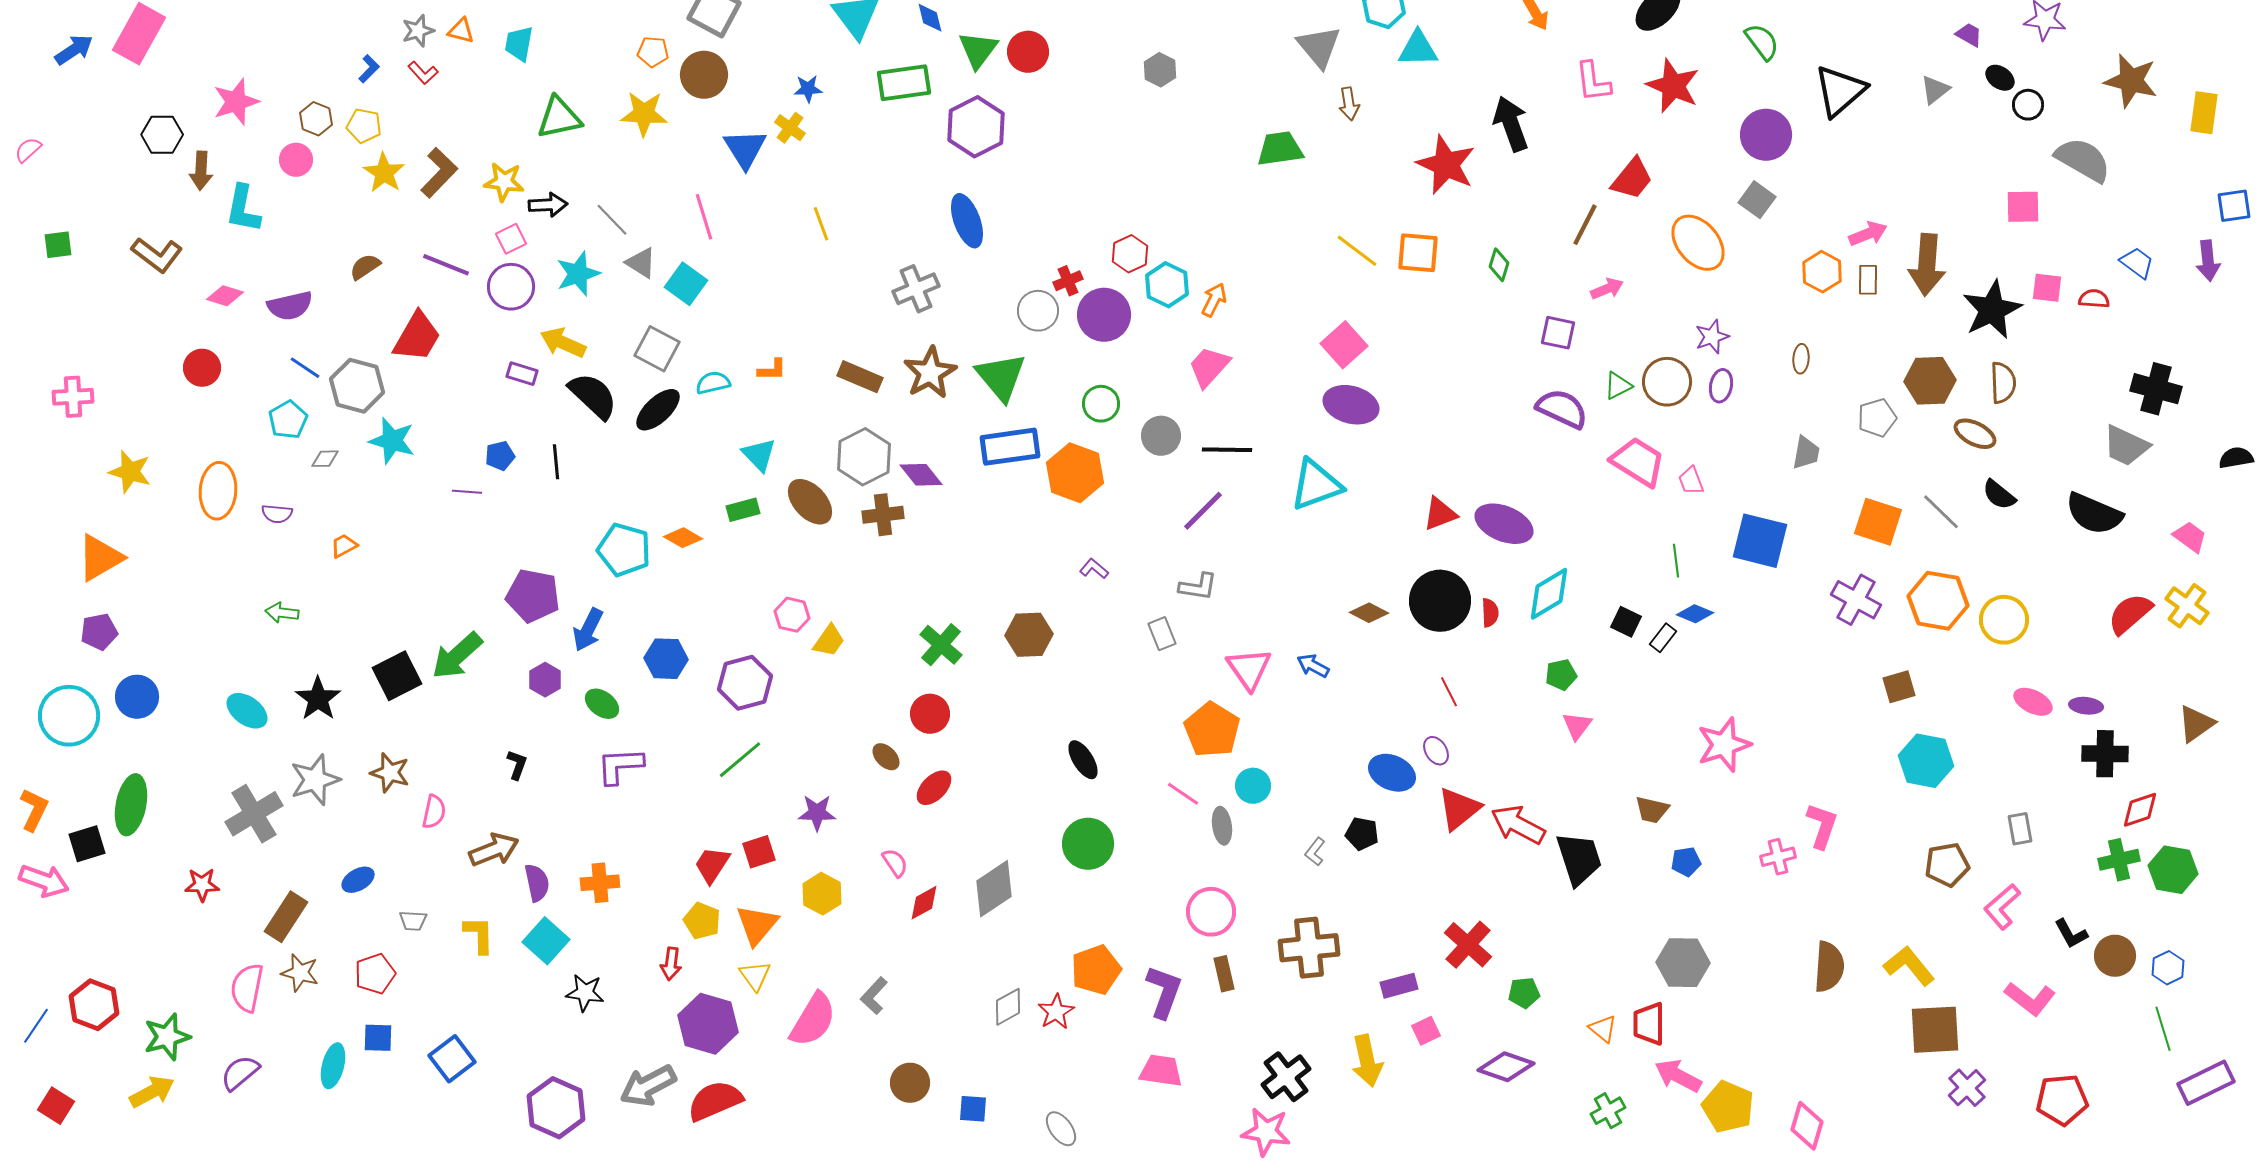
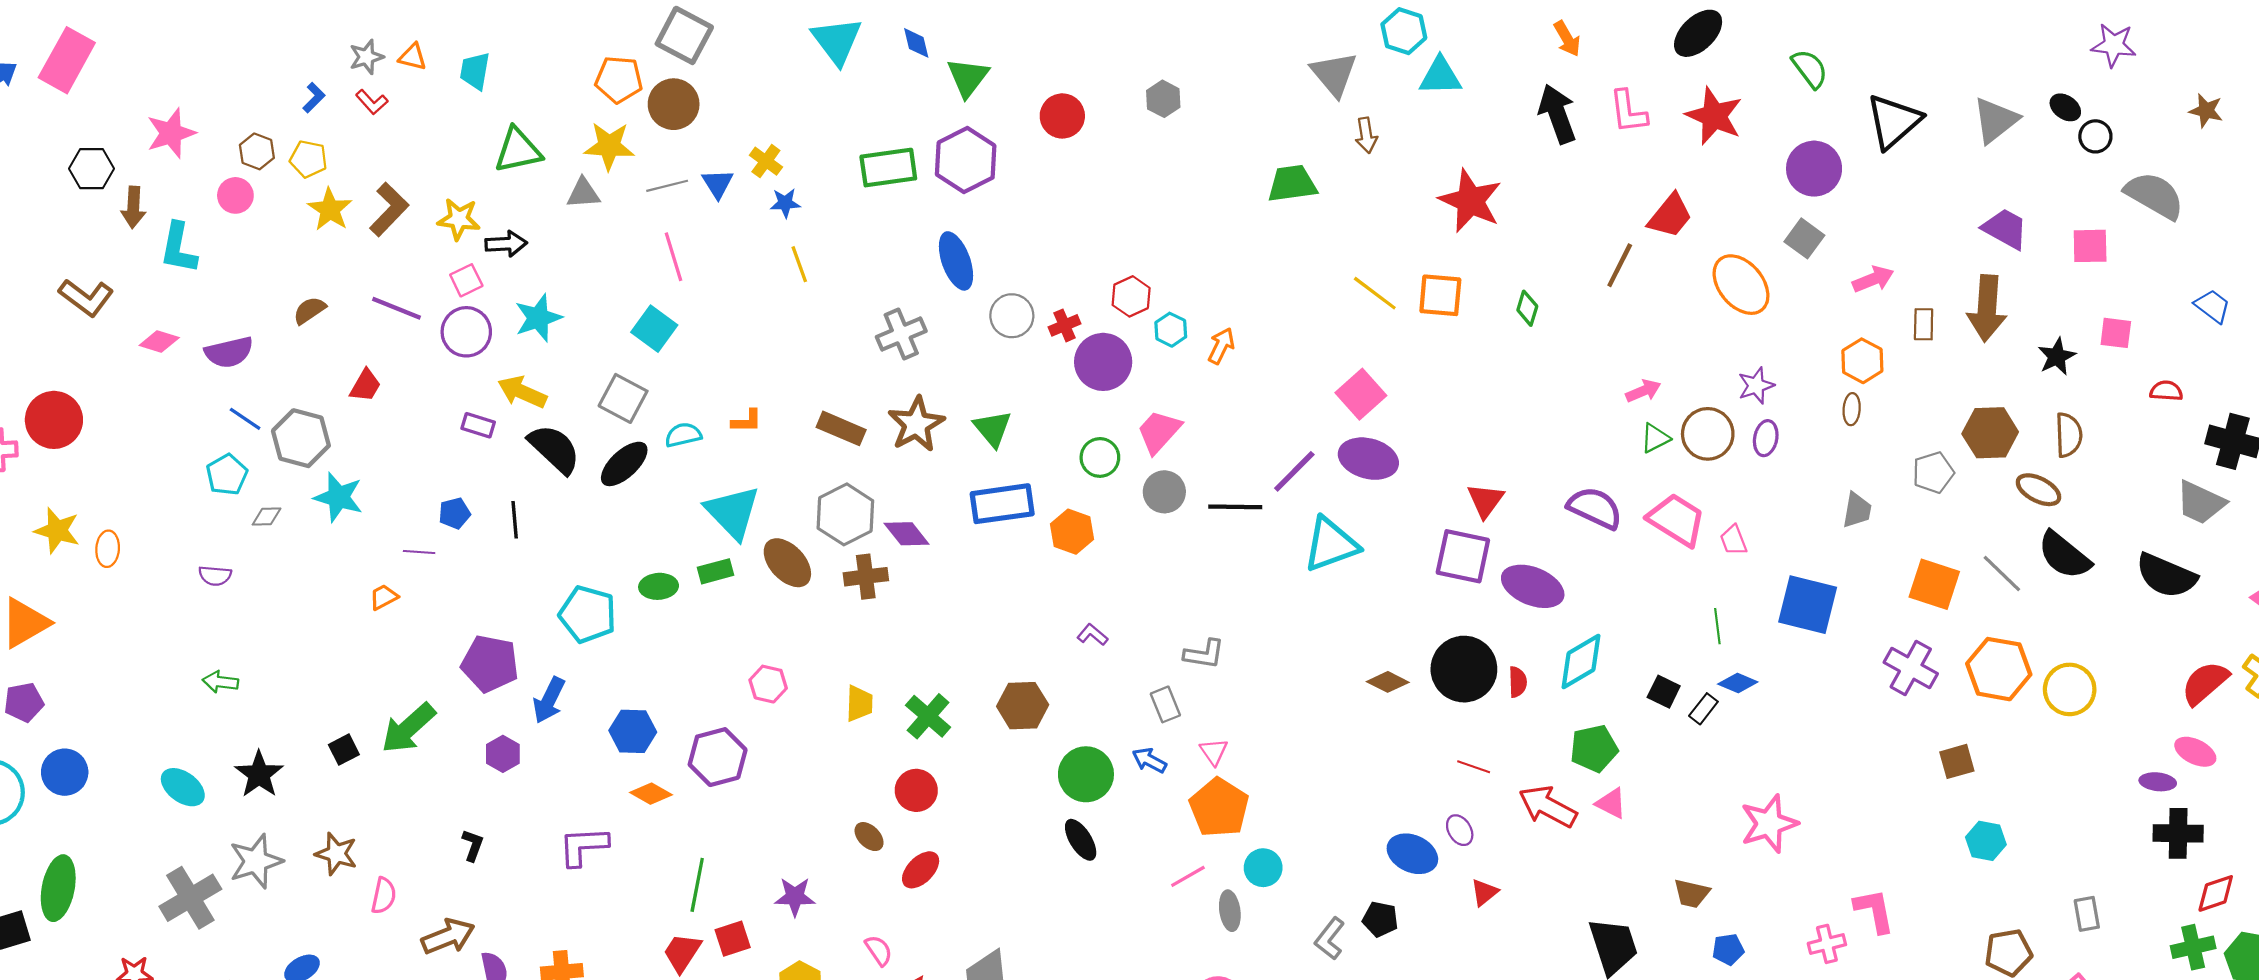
purple trapezoid: (1969, 35) -> (2005, 229), moved, size x1.6
orange pentagon: (653, 52) -> (619, 79), size x1.4
red circle: (1028, 52) -> (1062, 116), moved
brown star: (2131, 81) -> (2206, 111), size x0.6
green rectangle: (904, 83) -> (888, 168), moved
blue star: (808, 89) -> (785, 203), moved
gray triangle: (1935, 90) -> (1996, 120), size x1.5
black arrow: (1511, 124) -> (1557, 114), moved
blue triangle: (745, 149) -> (718, 184), size x0.7
gray line: (612, 220) -> (667, 186), moved, turned -60
pink arrow: (1868, 234) -> (1873, 279), moved
gray triangle: (641, 263) -> (583, 193), moved, turned -36
orange hexagon: (1822, 272) -> (1862, 361), moved
cyan hexagon: (1167, 285) -> (1171, 330), size x0.7
pink arrow: (1607, 289) -> (1643, 391), moved
red semicircle: (2094, 299) -> (2166, 391), moved
black star: (1992, 310) -> (2057, 357), size x0.6
gray circle: (1038, 311) -> (1012, 316), moved
purple square: (1558, 333) -> (1463, 556), moved, size x1.5
red trapezoid: (417, 337) -> (365, 386), size x0.6
pink trapezoid: (1209, 367) -> (1159, 432), moved
red circle: (202, 368) -> (54, 420), moved, size x1.4
green triangle: (1001, 377) -> (993, 428), size x0.7
purple semicircle: (1562, 409) -> (1595, 508), moved
cyan triangle: (759, 455) -> (733, 512), size x1.5
orange hexagon: (1075, 473) -> (1072, 532), size x0.7
orange ellipse: (218, 491) -> (108, 549), moved, size x0.6
black semicircle: (1999, 495) -> (2064, 555), size x1.5
purple line: (1203, 511) -> (1294, 471), moved
red triangle: (1440, 514) -> (1485, 500), moved, turned -33
orange diamond: (683, 538) -> (651, 794), moved
orange trapezoid: (344, 546) -> (384, 597), moved
yellow trapezoid: (829, 641) -> (859, 703), moved, turned -33
blue arrow: (1313, 666) -> (1149, 760), moved
pink triangle: (1249, 669) -> (1214, 752), moved, size x0.6
green pentagon: (1561, 675) -> (1594, 749), size x1.4
black square: (397, 676) -> (344, 750), size x0.6
red line: (1449, 692) -> (1474, 767), turned -44
pink ellipse: (2033, 702) -> (2195, 752), moved
green ellipse: (602, 704) -> (659, 586), moved, turned -40
pink triangle: (1577, 726) -> (1611, 803), turned -40
green line: (740, 760) -> (697, 885), moved, turned -39
cyan hexagon: (1926, 761) -> (1986, 841), size x0.7
pink line: (1183, 794) -> (1188, 876), turned -64
red triangle: (1459, 809) -> (1484, 892), size x0.6
red arrow: (1518, 825) -> (1548, 806), moved
pink L-shape: (1822, 826) -> (1874, 911), turned -30
green circle: (1088, 844) -> (1086, 774), moved
gray L-shape: (1315, 852) -> (1330, 939), size x1.4

